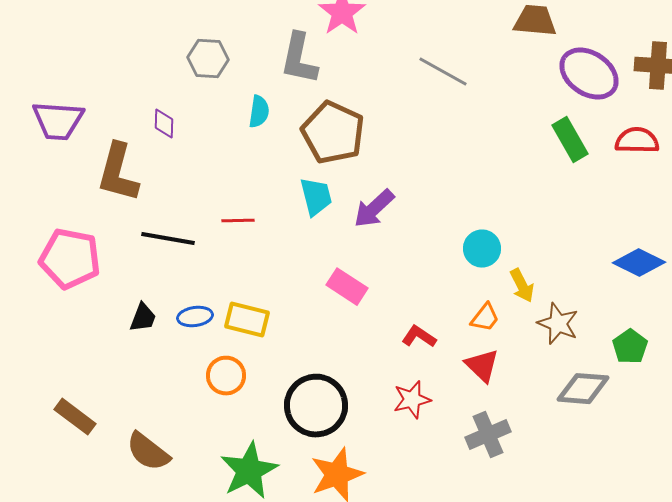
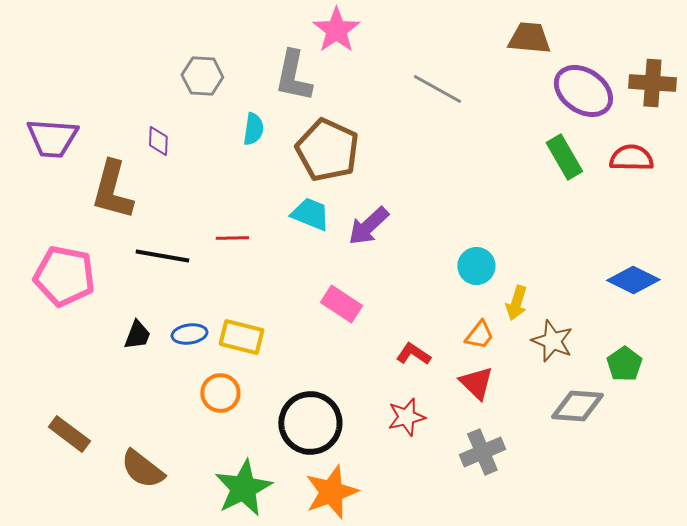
cyan trapezoid: (316, 197) -> (310, 214), turned -54
yellow arrow: (522, 286) -> (516, 303), turned 44

